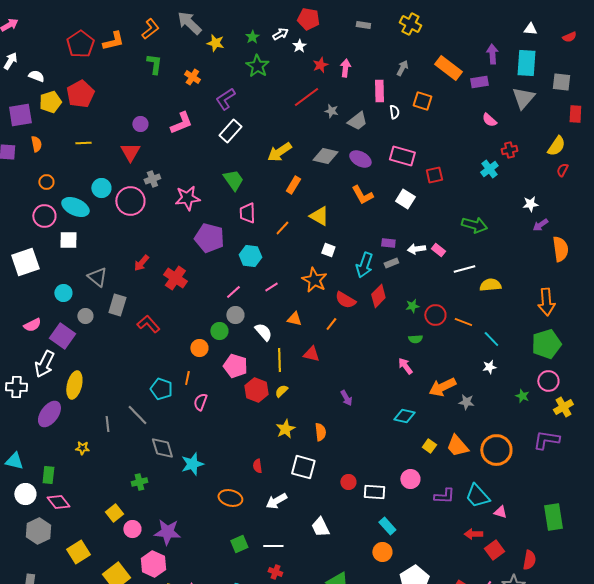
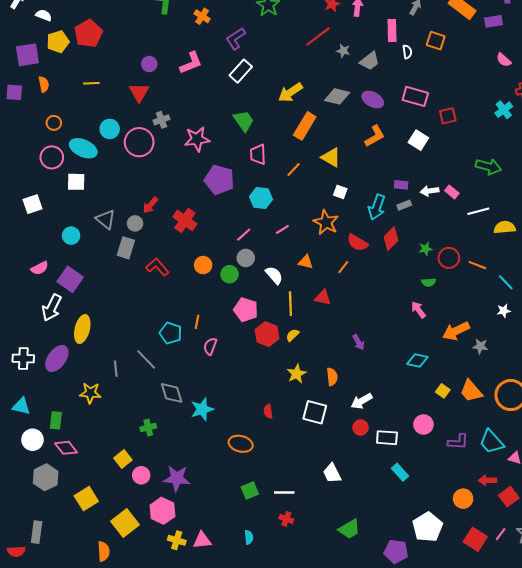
orange rectangle: (293, 185) -> (305, 126), size x1.5
orange L-shape: (362, 195) -> (375, 136), turned -90
white square: (25, 262) -> (32, 204), size x0.7
gray circle: (85, 316) -> (135, 223), moved
orange circle: (199, 348) -> (203, 265), moved
white cross: (16, 387) -> (23, 358), moved
yellow star: (82, 448) -> (90, 393), size x1.5
white arrow: (276, 501) -> (362, 401), moved
orange circle: (382, 552) -> (463, 499), moved

